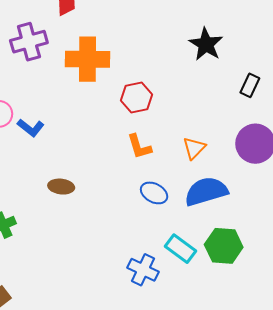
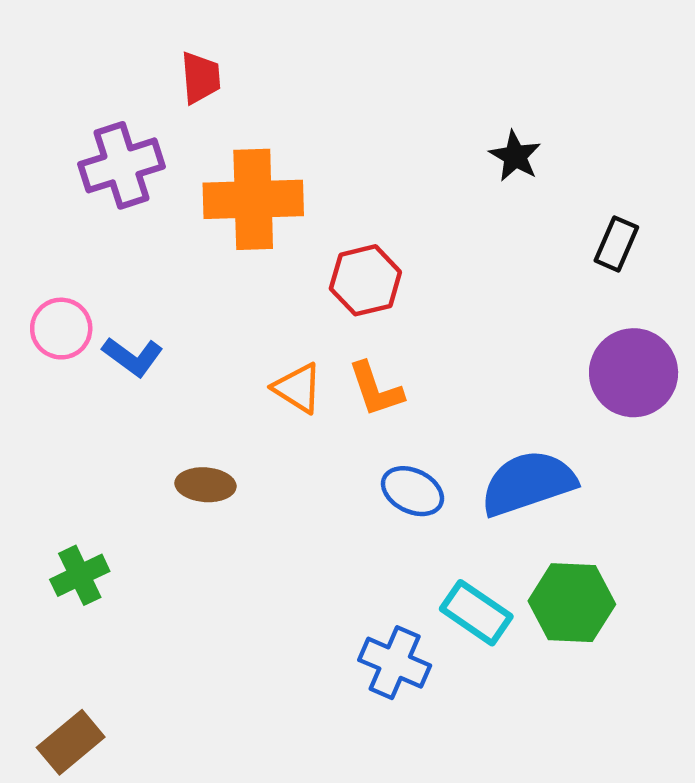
black star: (206, 44) -> (515, 156), size x0.7
orange triangle: (194, 148) -> (298, 388), moved, turned -40

